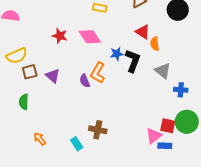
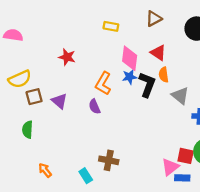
pink diamond: (90, 37) -> (130, 58), moved, turned 40
orange semicircle: (155, 44) -> (164, 75), moved
orange L-shape: (98, 73) -> (103, 83), moved

